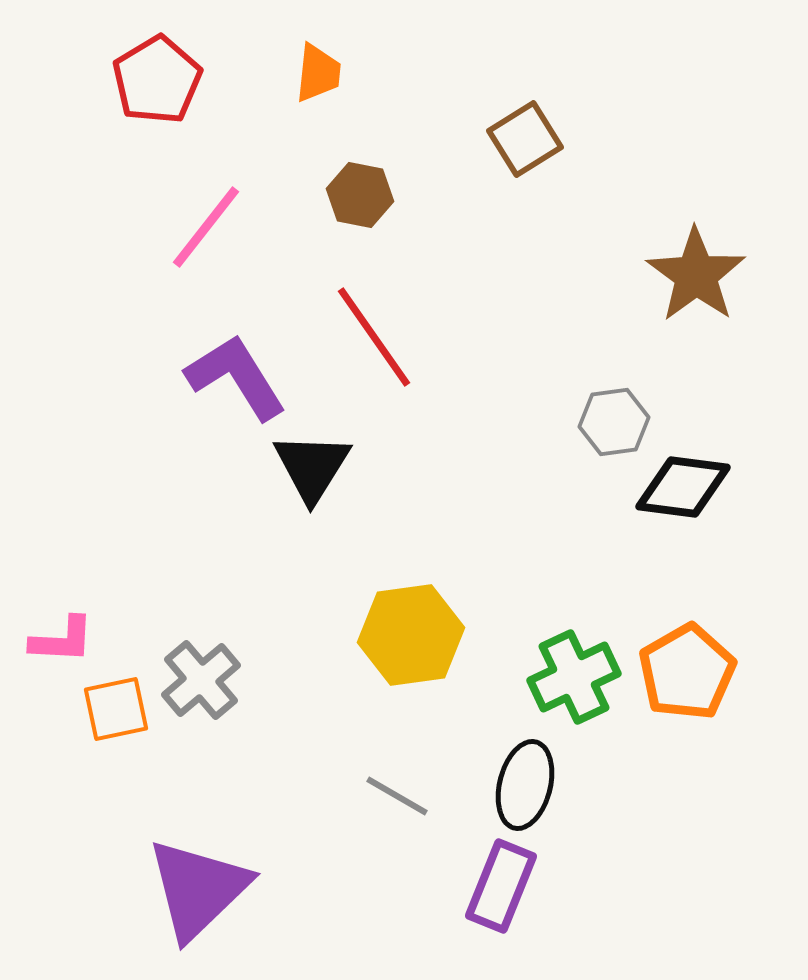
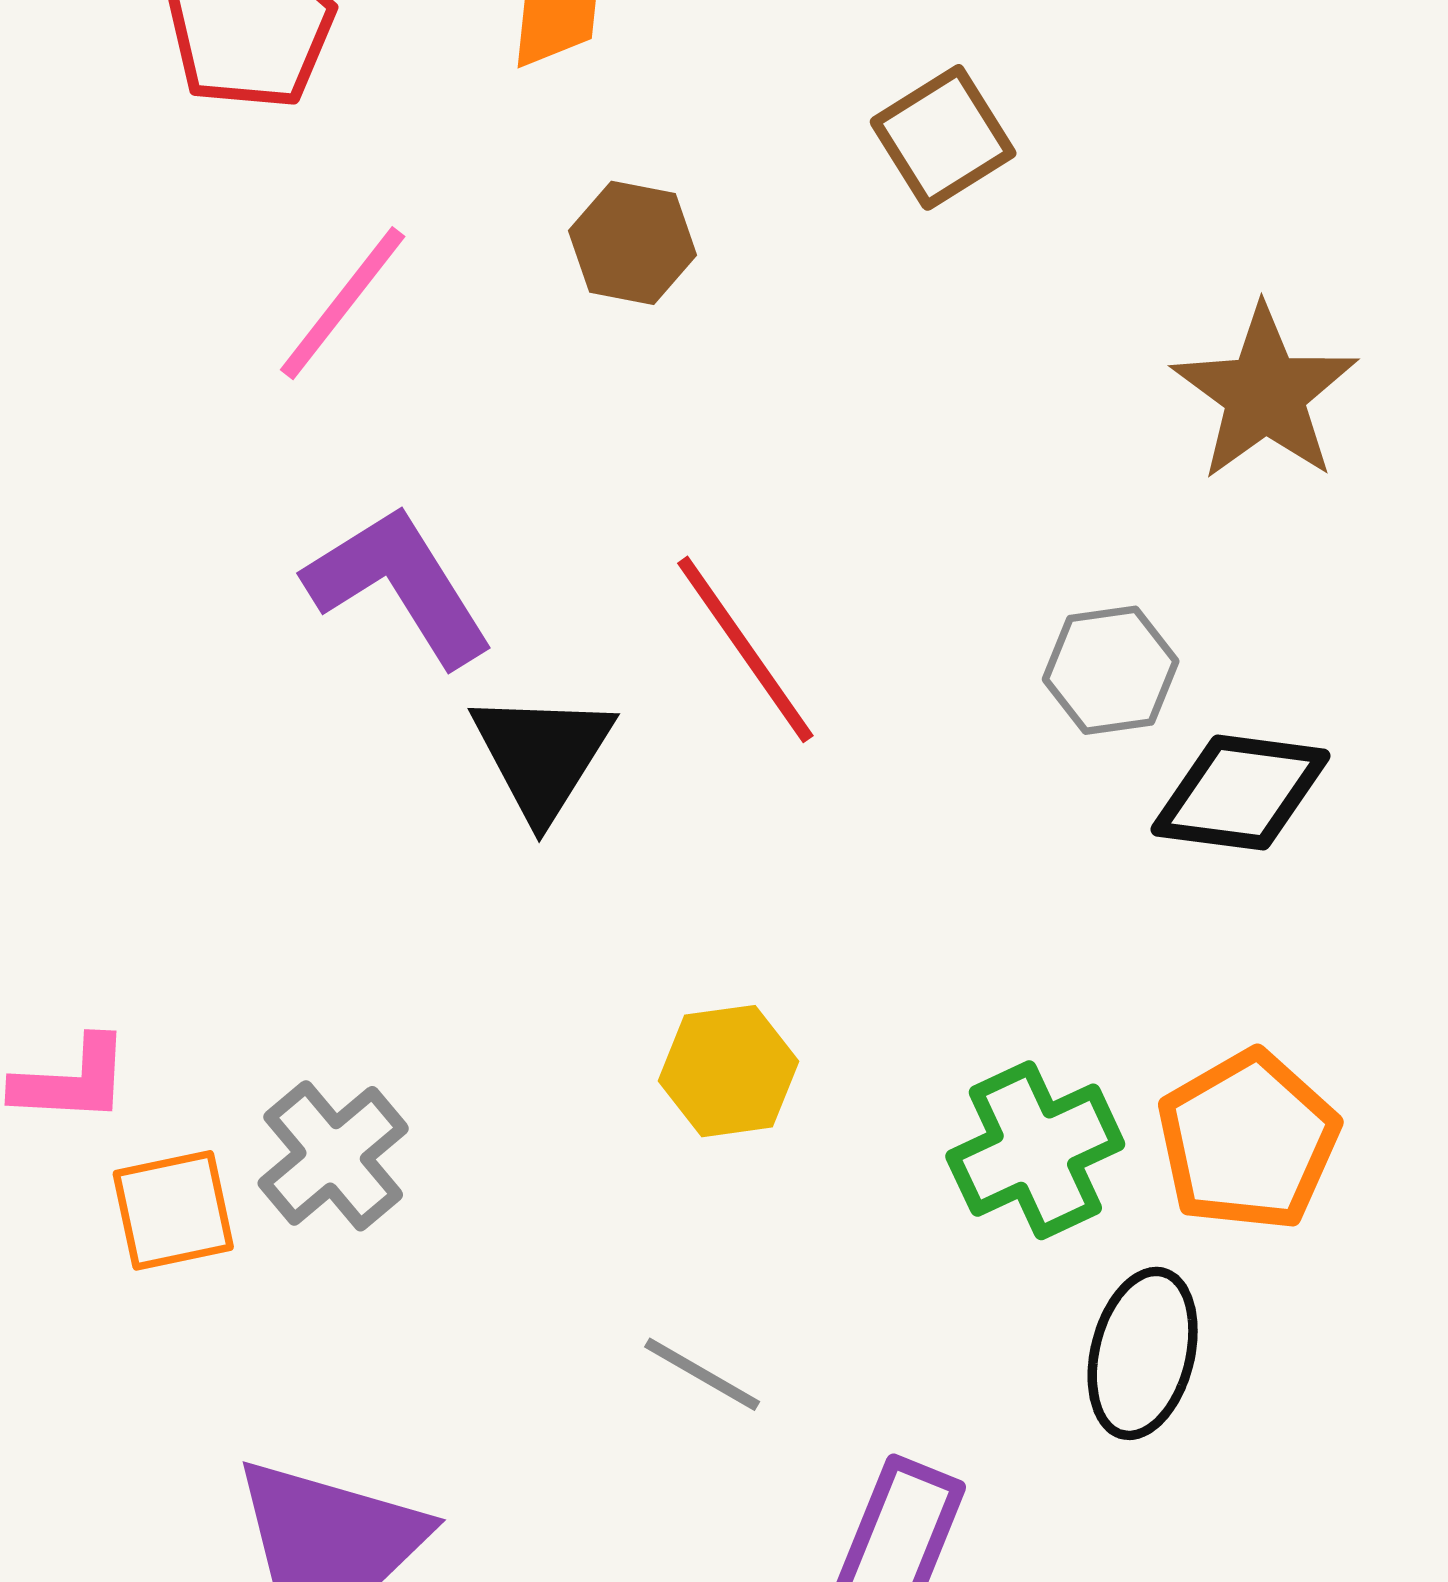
red line: (374, 337) -> (745, 649), moved
yellow hexagon: (411, 635) -> (728, 1071), size x0.7
black ellipse: (525, 785) -> (1143, 1353), moved

